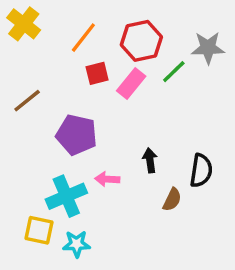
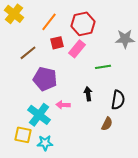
gray star: (208, 48) -> (125, 39), moved
green line: (174, 72) -> (103, 67), moved, turned 35
brown line: (27, 101) -> (28, 53), moved
cyan cross: (66, 196) -> (39, 115), turned -30
brown semicircle: (172, 200) -> (107, 124), moved

